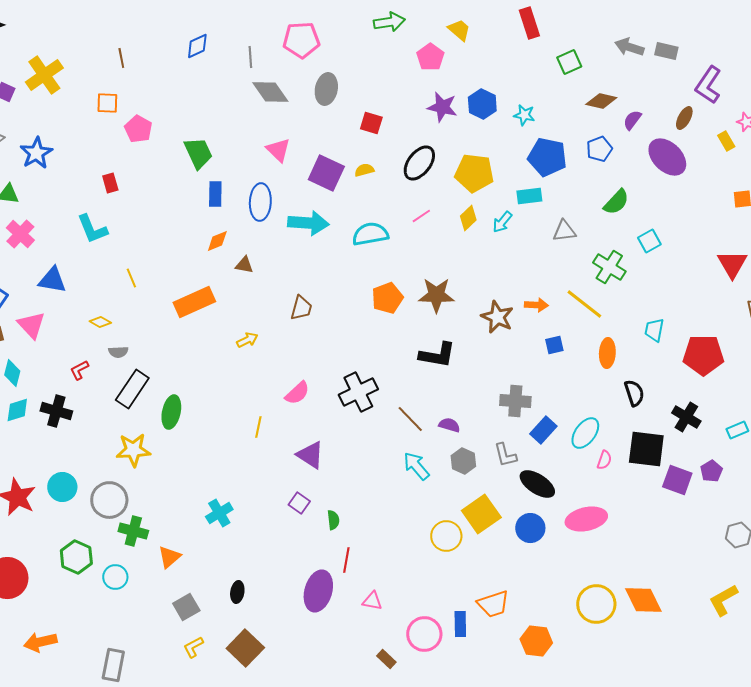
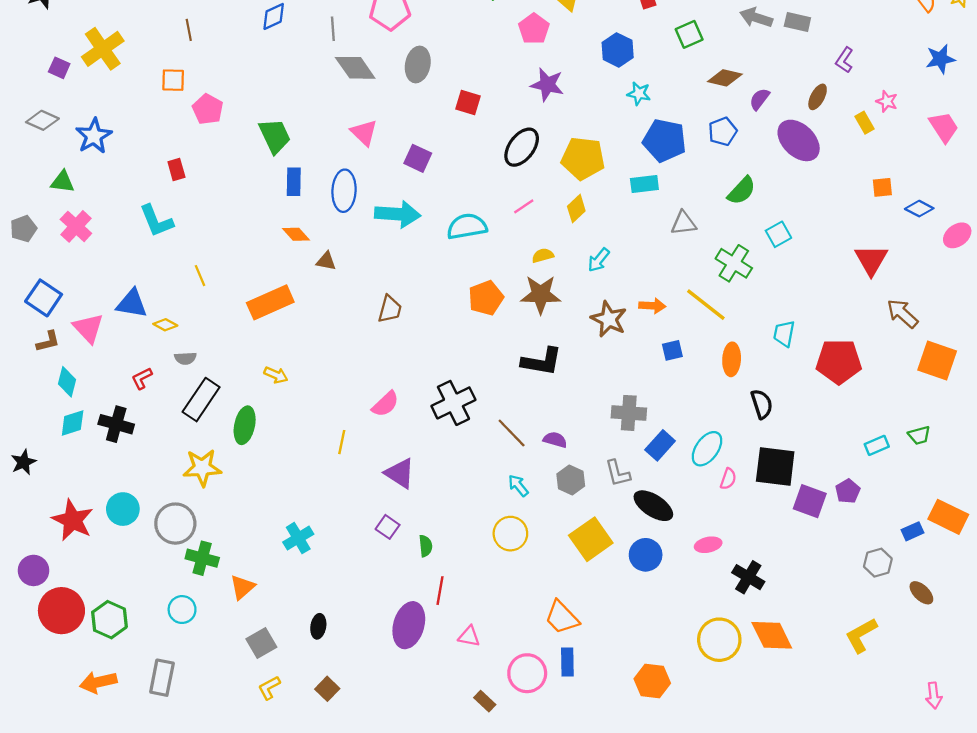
purple L-shape: (708, 85) -> (844, 60), size x0.6
blue hexagon: (482, 104) -> (618, 50), moved
yellow semicircle: (364, 170) -> (543, 255), moved
purple square: (326, 173) -> (418, 158), size x0.7
cyan arrow: (502, 222) -> (599, 260), moved
orange diamond: (217, 241) -> (296, 234), turned 70
blue triangle: (52, 280) -> (132, 304), moved
yellow arrow: (247, 340) -> (276, 375), moved, turned 50
black cross: (686, 417) -> (748, 577), moved
cyan arrow: (416, 466) -> (518, 486), size x0.7
pink ellipse: (586, 519) -> (708, 545), size x0.6
yellow circle: (446, 536) -> (510, 534), moved
green hexagon: (76, 557) -> (109, 620), moved
orange trapezoid: (493, 604) -> (562, 617), moved, turned 64
brown square: (245, 648) -> (327, 689), size x0.6
gray rectangle: (113, 665) -> (162, 678), moved

